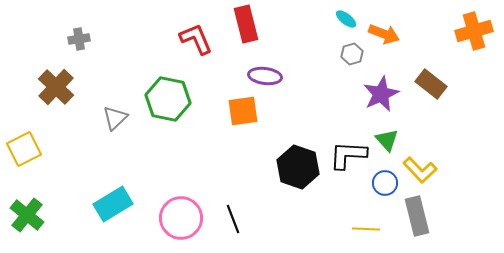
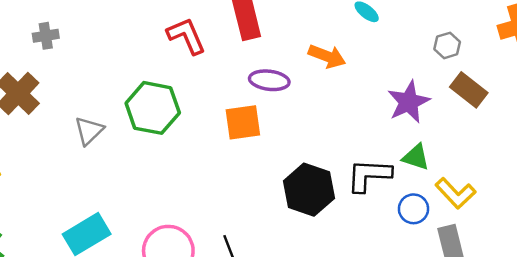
orange arrow: (384, 34) -> (327, 56), moved
gray hexagon: (352, 54) -> (447, 45), moved
green triangle: (387, 140) -> (416, 157), turned -30

